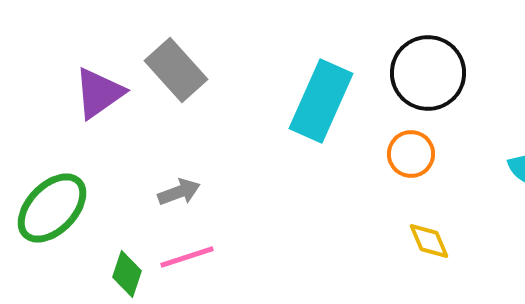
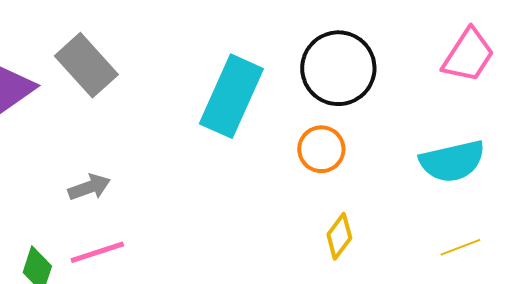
yellow diamond: (429, 241) -> (339, 236), turned 60

